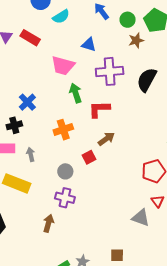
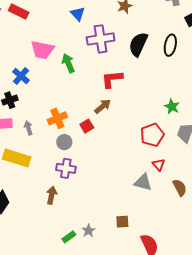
blue triangle: (89, 45) -> (78, 14), turned 35
pink trapezoid: (63, 66) -> (42, 50), moved
red L-shape: (99, 109) -> (112, 79), moved
orange cross: (63, 130) -> (57, 118), moved

